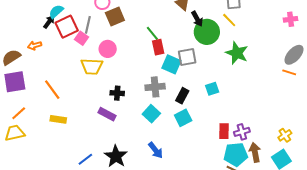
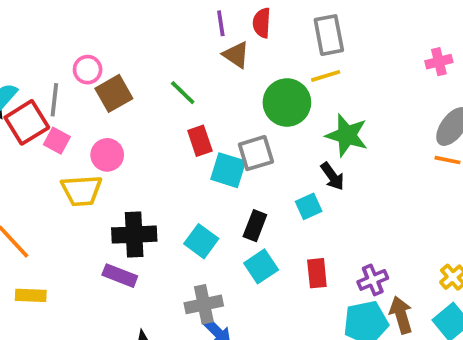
black arrow: (197, 19) -> (332, 176), moved
yellow line: (229, 20) -> (326, 76), turned -56
gray line: (88, 25) -> (54, 100), moved
green line: (152, 33) -> (183, 93), moved
gray cross: (155, 87) -> (204, 304), moved
black cross: (117, 93) -> (134, 235), size x1.6
cyan square: (151, 114) -> (201, 241), moved
red rectangle: (224, 131) -> (317, 273), moved

